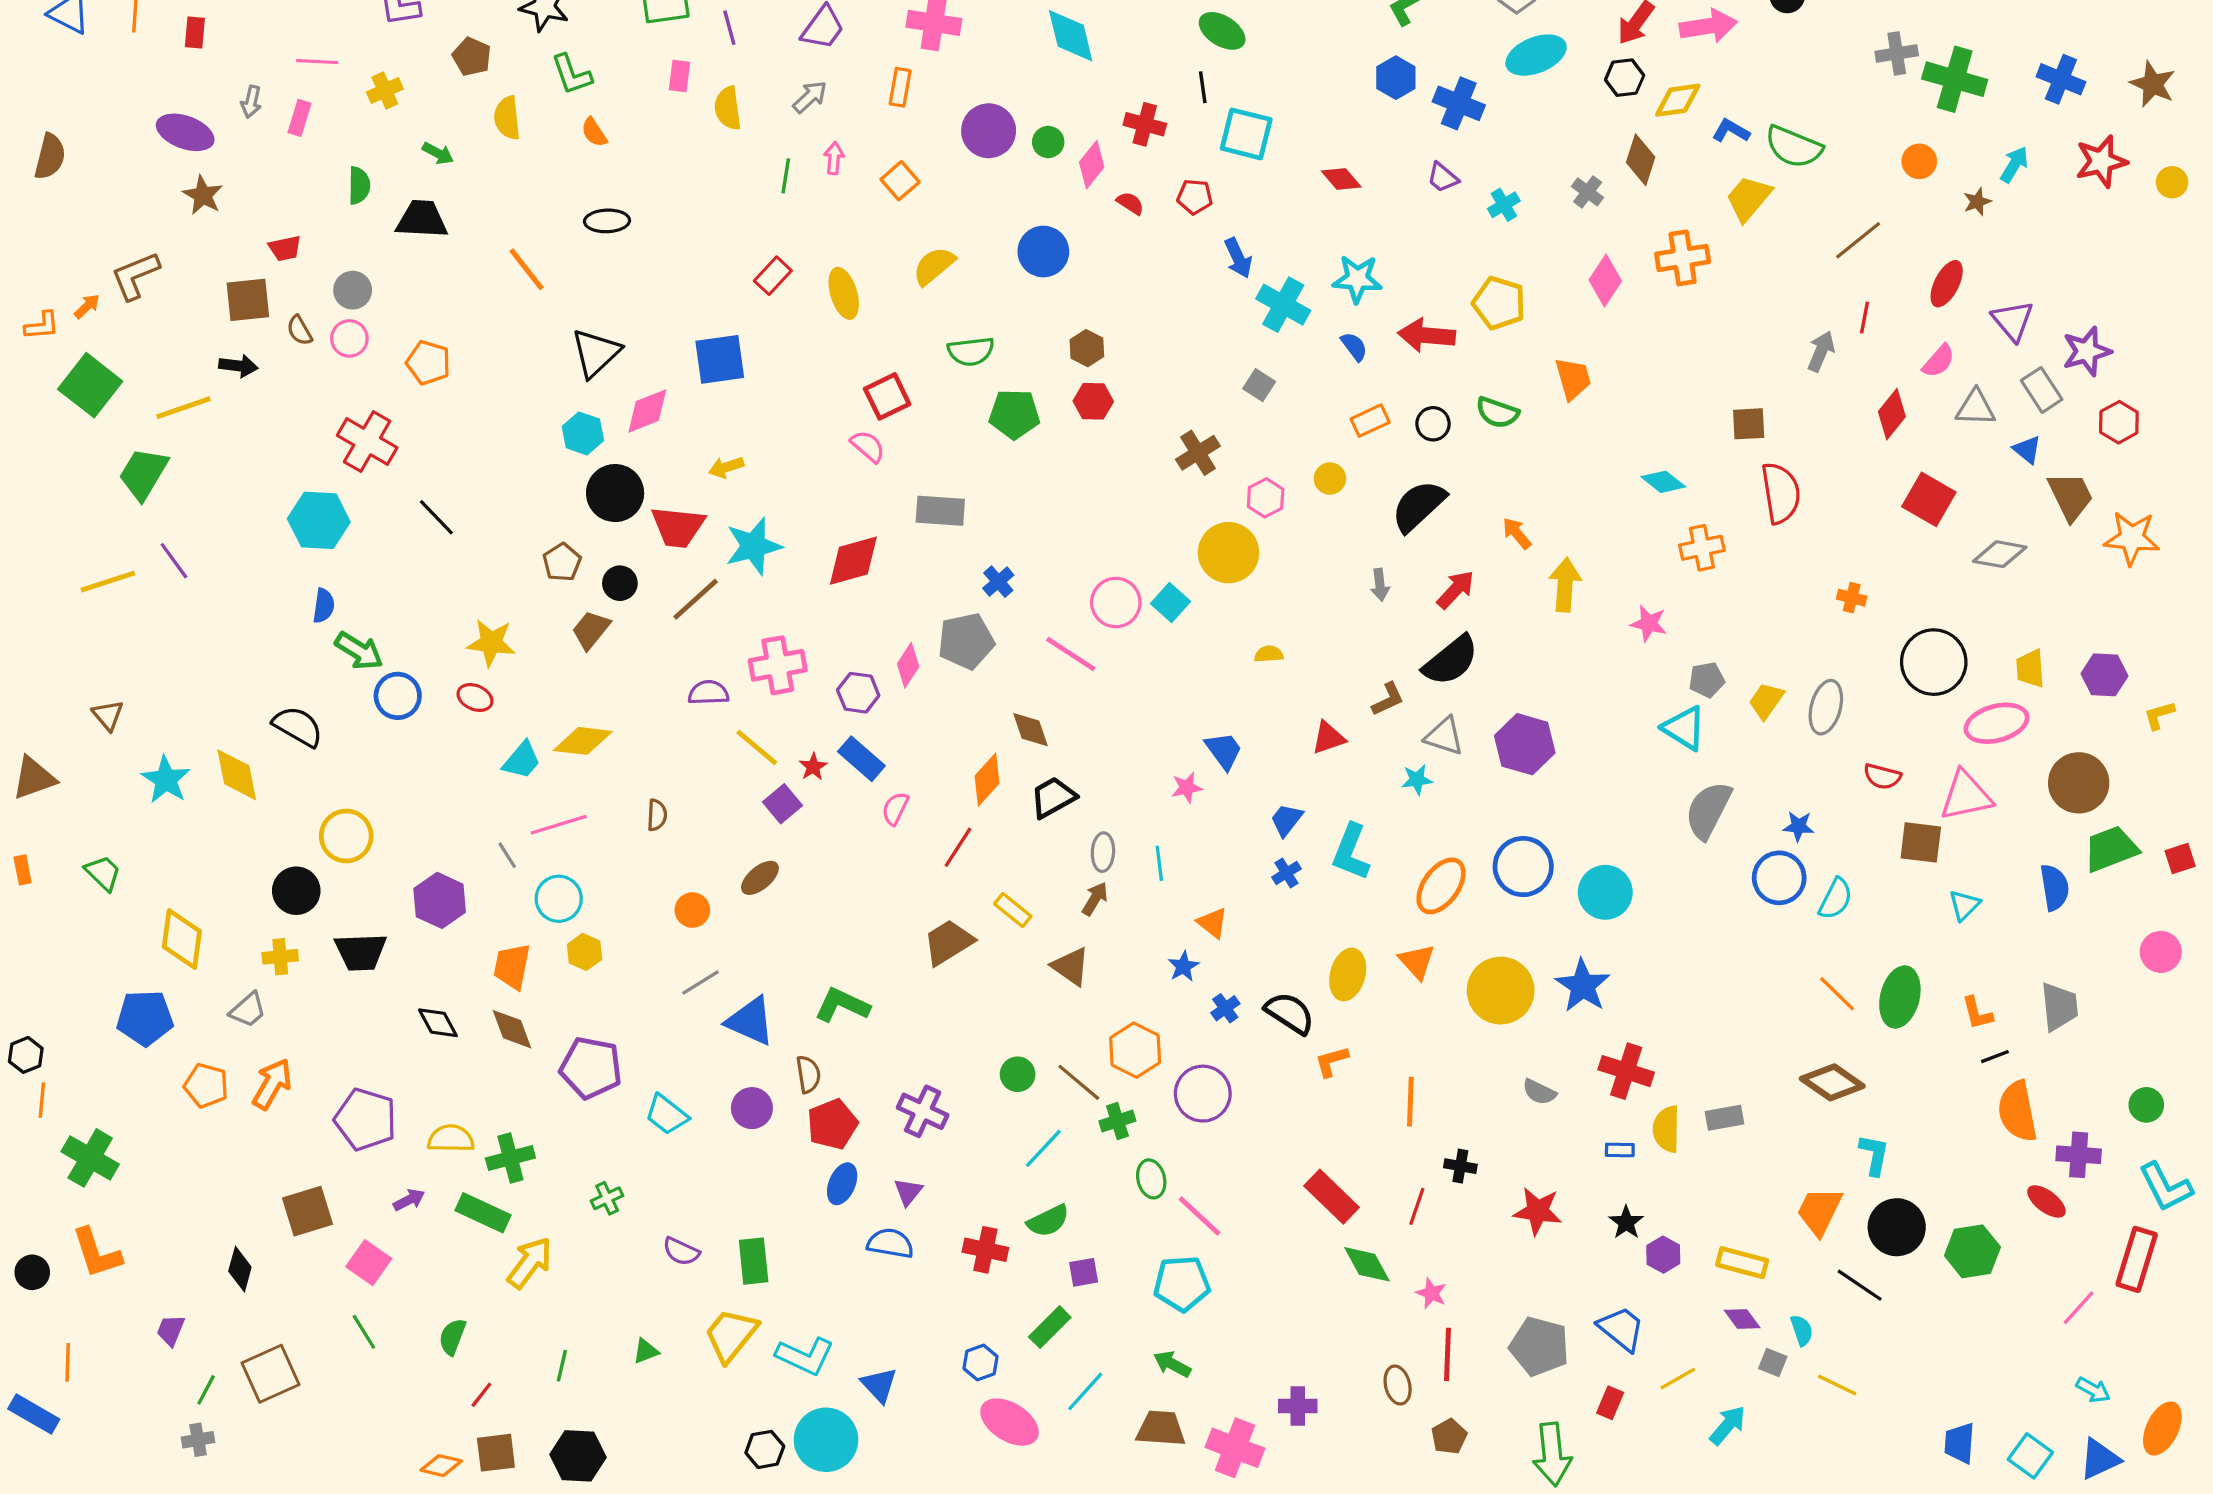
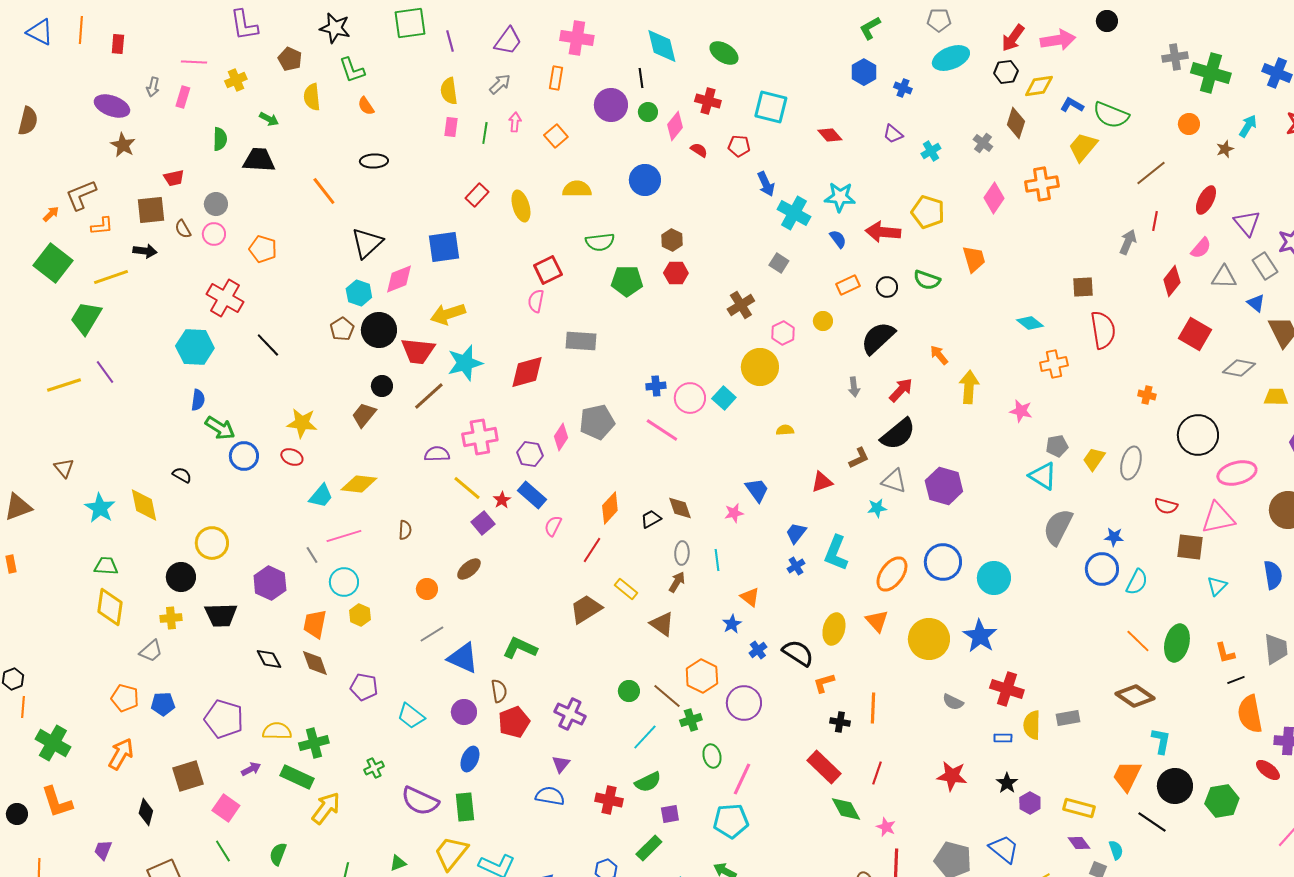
green ellipse: (1222, 31) -> (724, 53), moved
pink rectangle: (679, 76) -> (451, 127), moved
black line: (1203, 87) -> (641, 78), moved
blue cross: (1459, 103) -> (903, 88), size x0.6
yellow semicircle: (934, 266) -> (577, 189), turned 40
orange L-shape: (42, 326) -> (102, 226), moved
pink semicircle: (868, 446) -> (536, 301), turned -120
yellow arrow: (726, 467) -> (448, 314), size x1.6
brown pentagon: (562, 562) -> (342, 329), moved
blue cross: (998, 582) -> (656, 386), moved, turned 36
yellow trapezoid: (2030, 669) -> (1276, 397), moved, turned 95
black semicircle: (298, 726) -> (182, 475), size x0.6
brown diamond: (1030, 730) -> (680, 508), moved
black trapezoid: (1053, 797) -> (651, 519), size x0.7
green trapezoid: (103, 873) -> (106, 566), moved, turned -40
blue pentagon: (145, 1018) -> (163, 704), moved, size x0.7
purple pentagon: (591, 1068) -> (364, 687), size x0.7
orange arrow: (272, 1084) -> (121, 754), moved
black cross: (1460, 1166) -> (840, 722), moved
blue ellipse: (842, 1184) -> (470, 759), moved
pink line: (1200, 1216) -> (742, 779), turned 72
purple semicircle: (681, 1251) -> (420, 801), size x1.6

